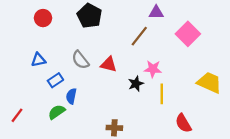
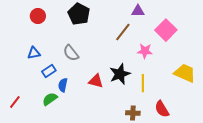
red triangle: (109, 64) -> (96, 81), moved
pink star: (153, 69) -> (145, 51), moved
black star: (136, 84) -> (120, 74), size x1.5
brown cross: (114, 128) -> (133, 113), moved

